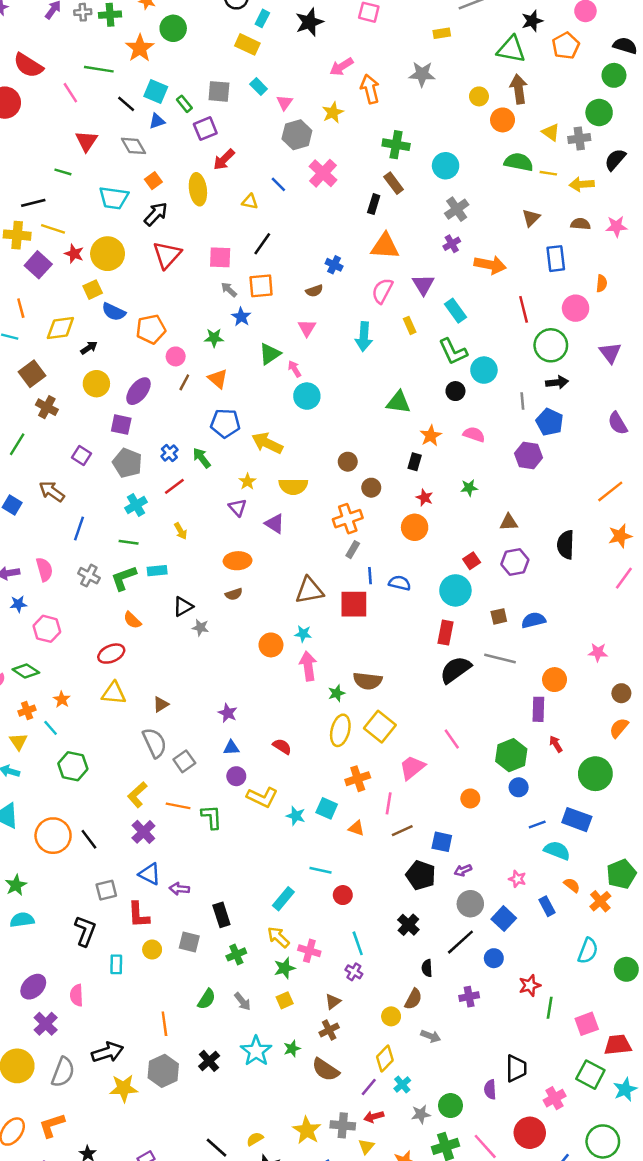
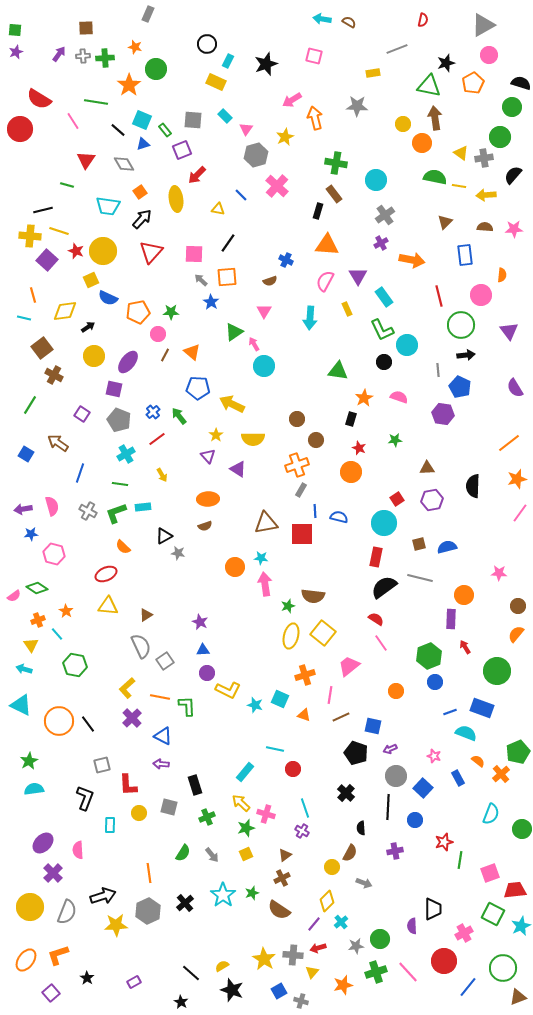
green star: (214, 338) -> (171, 312), moved
red semicircle: (282, 746) -> (376, 619), moved
blue triangle: (150, 874) -> (163, 736), moved
black line: (460, 942) -> (388, 807), turned -45

